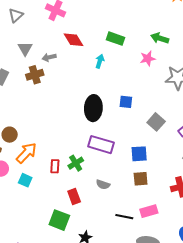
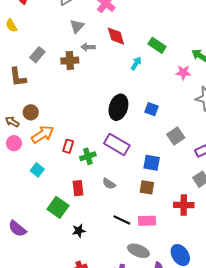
gray triangle: (25, 49) -> (77, 26), moved
red rectangle: (55, 166) -> (68, 146), moved
cyan square: (25, 180) -> (37, 170), moved

